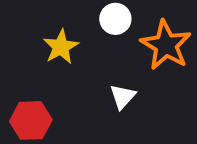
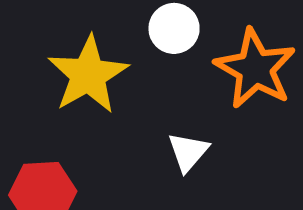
yellow star: (61, 47) -> (88, 75), size x1.4

